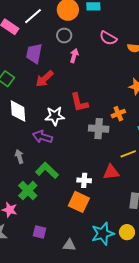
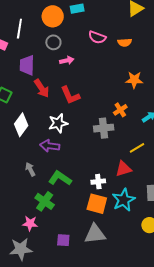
white line: (33, 16) -> (19, 29), turned -30
pink arrow: (74, 56) -> (67, 60), turned 72
red arrow: (45, 79) -> (42, 88), turned -72
red L-shape: (79, 102) -> (70, 95), moved
white diamond: (18, 111) -> (21, 125), turned 50
cyan star: (103, 234) -> (124, 200), moved
gray triangle: (69, 245) -> (95, 234), moved, size x1.6

